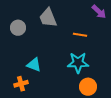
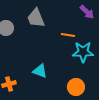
cyan star: (78, 63) -> (83, 52), moved
cyan triangle: (34, 65) -> (40, 71), moved

